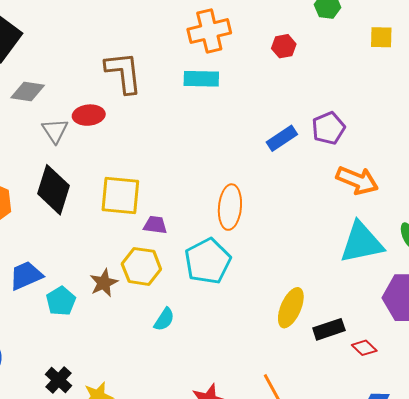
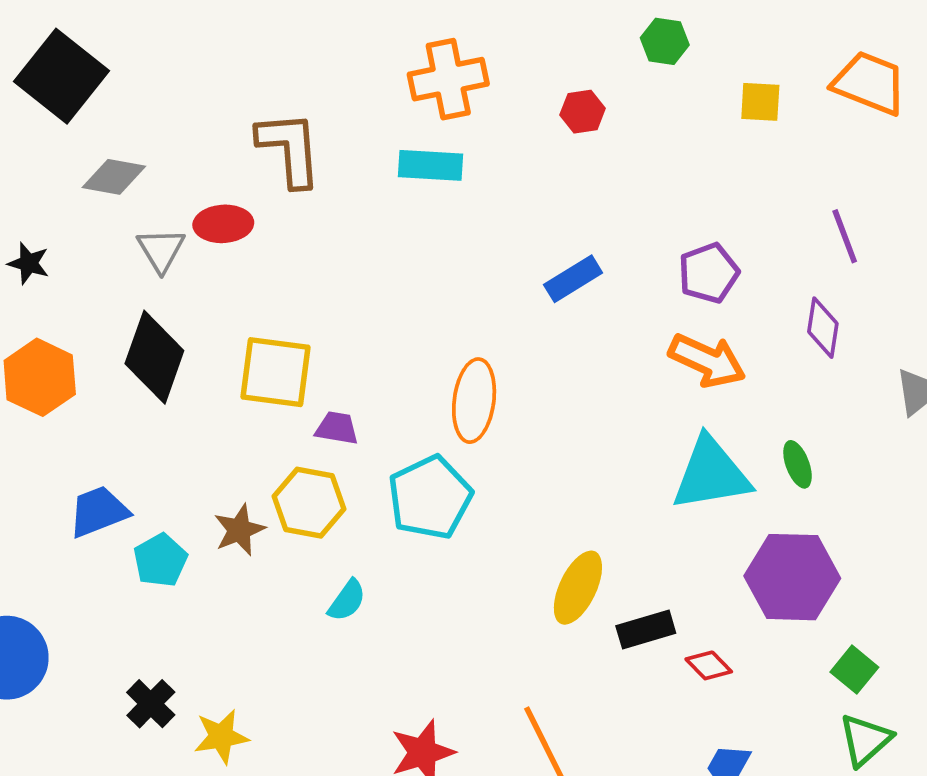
purple pentagon: (328, 128) -> (709, 273), moved

